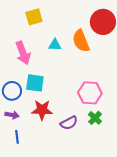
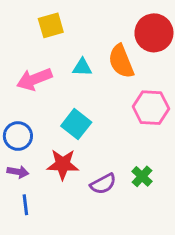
pink arrow: (23, 53) -> (34, 79), turned 90
cyan square: (35, 83) -> (76, 124), moved, turned 30
pink hexagon: (90, 93) -> (151, 108), moved

